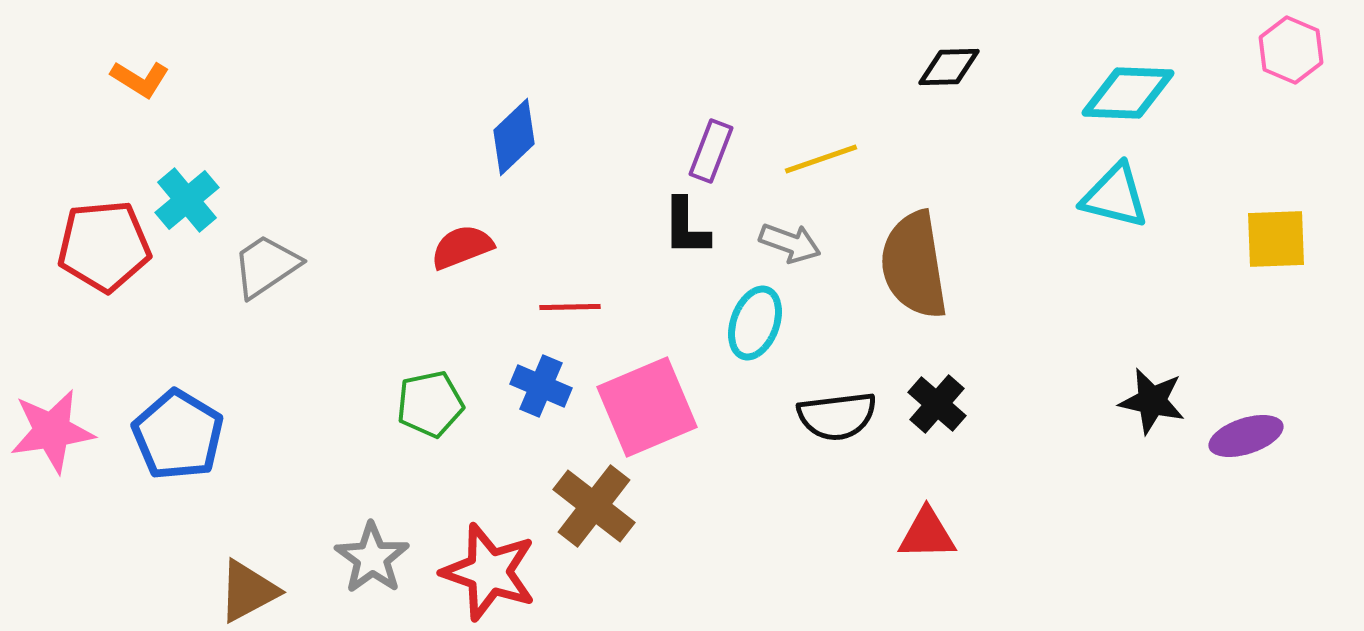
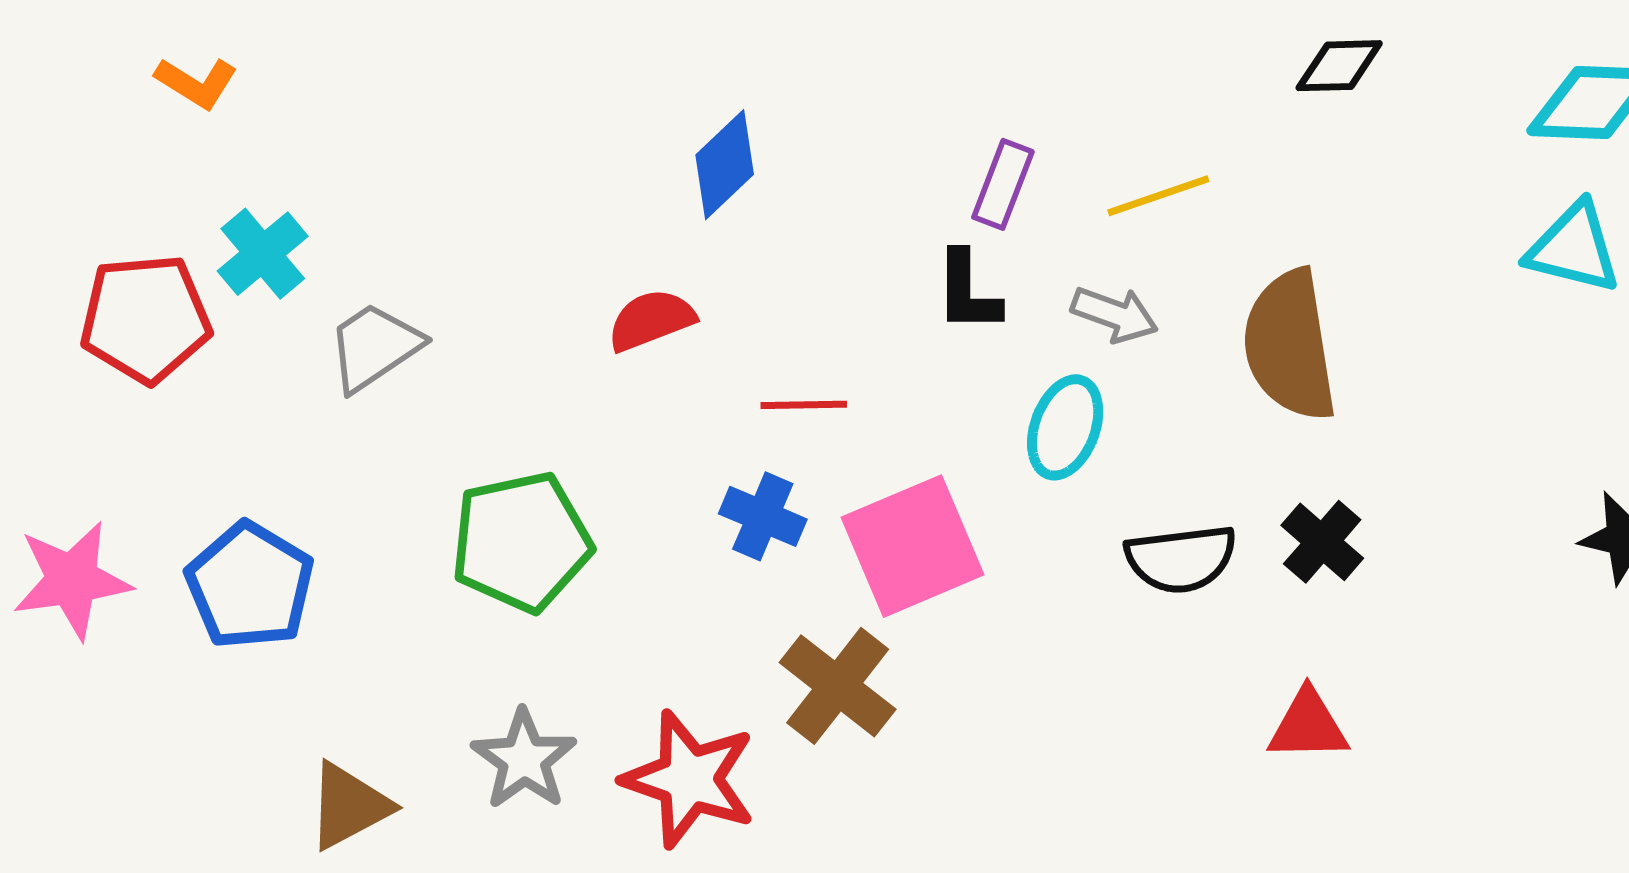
green pentagon: (430, 404) -> (521, 542), moved, size x1.5

